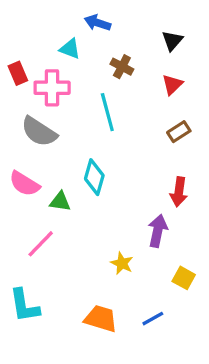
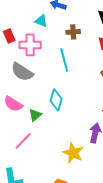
brown cross: (122, 67) -> (73, 32), turned -32
green triangle: (60, 202) -> (35, 115), turned -48
yellow star: (122, 263) -> (73, 153), size x1.5

